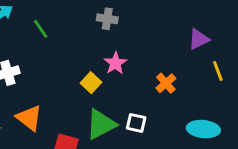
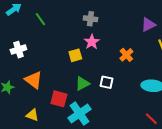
gray cross: (107, 19) -> (90, 19), moved
yellow square: (91, 83) -> (75, 55), turned 32
green triangle: (101, 124) -> (82, 84), size x0.7

